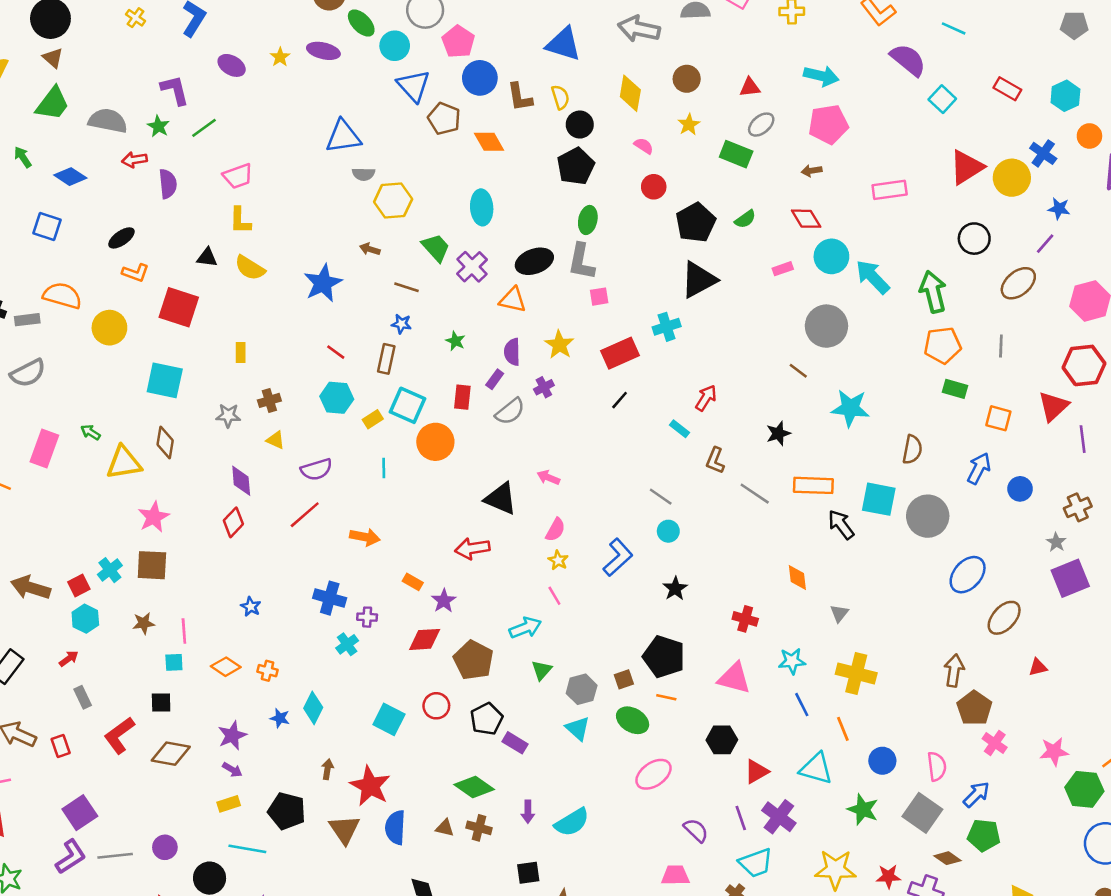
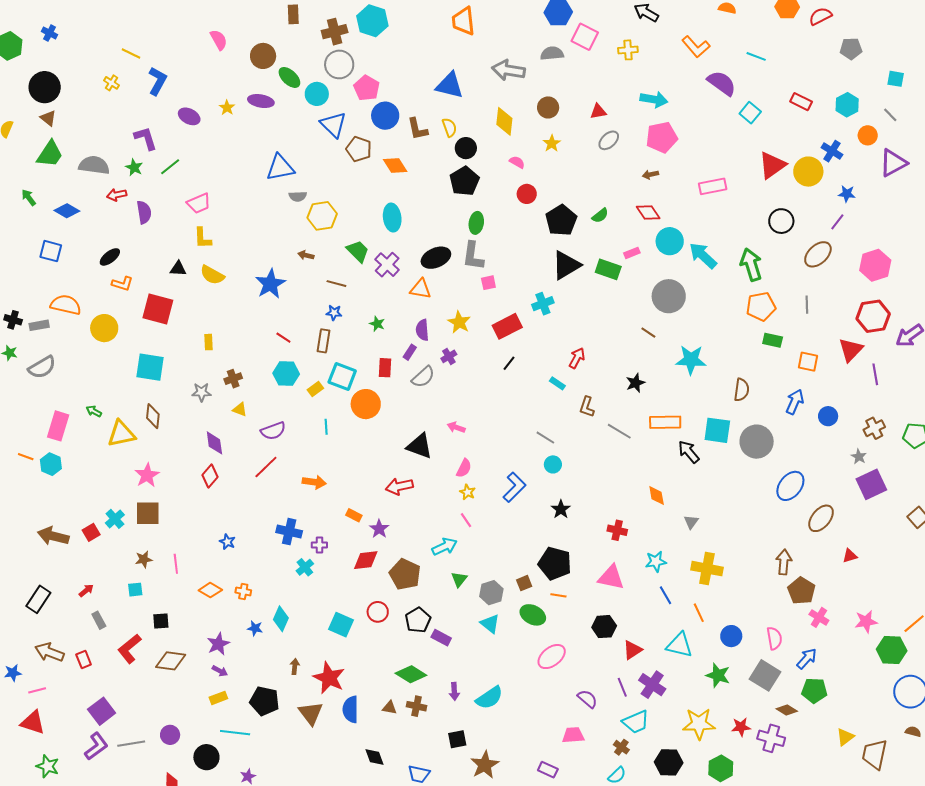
green rectangle: (736, 154) -> (608, 269), moved
cyan hexagon: (85, 619) -> (51, 464), moved
cyan square: (174, 662) -> (135, 590), moved

